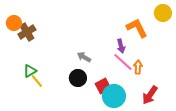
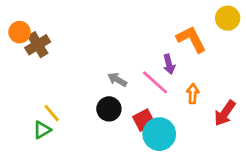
pink line: (123, 62) -> (155, 82), moved
green triangle: (30, 71) -> (42, 130), moved
red arrow: (150, 95) -> (225, 113), moved

